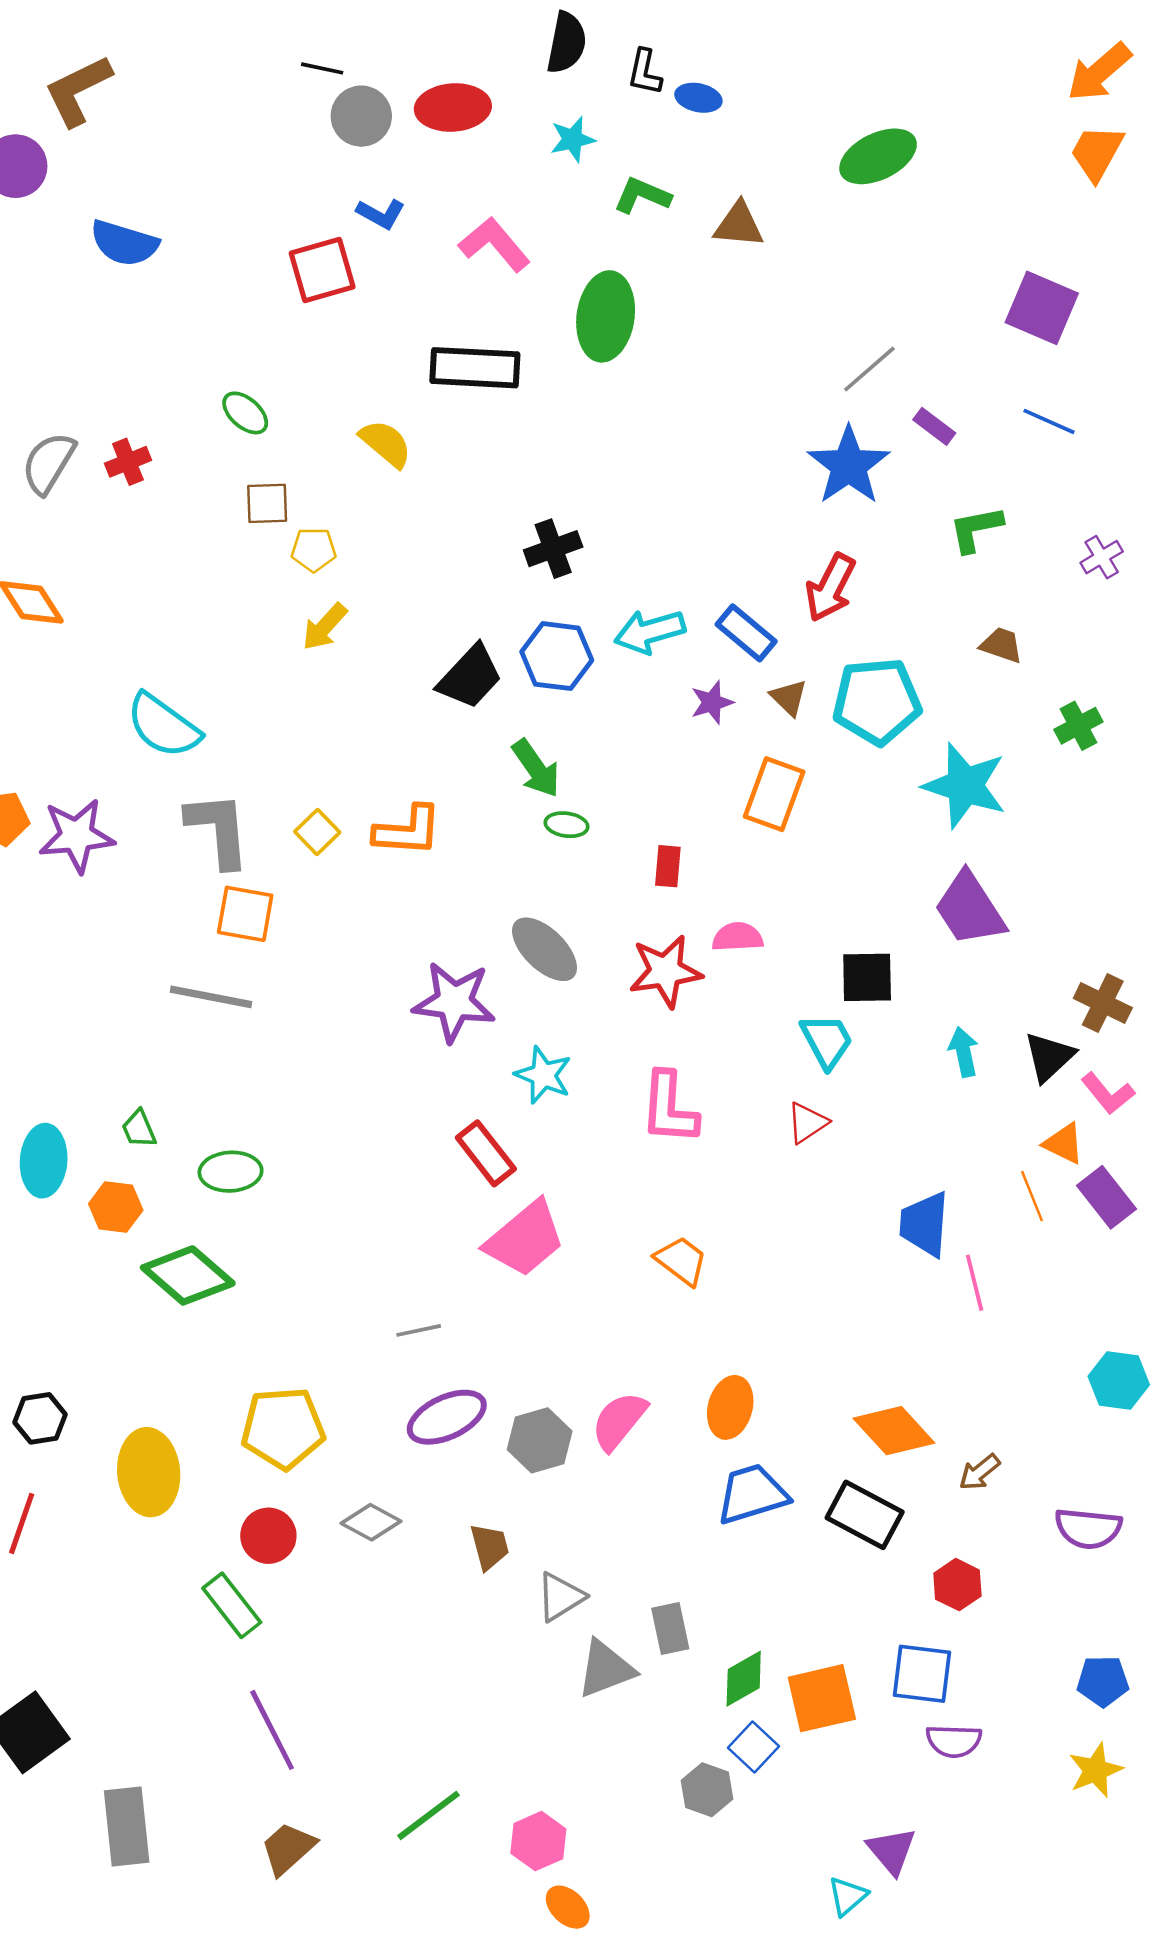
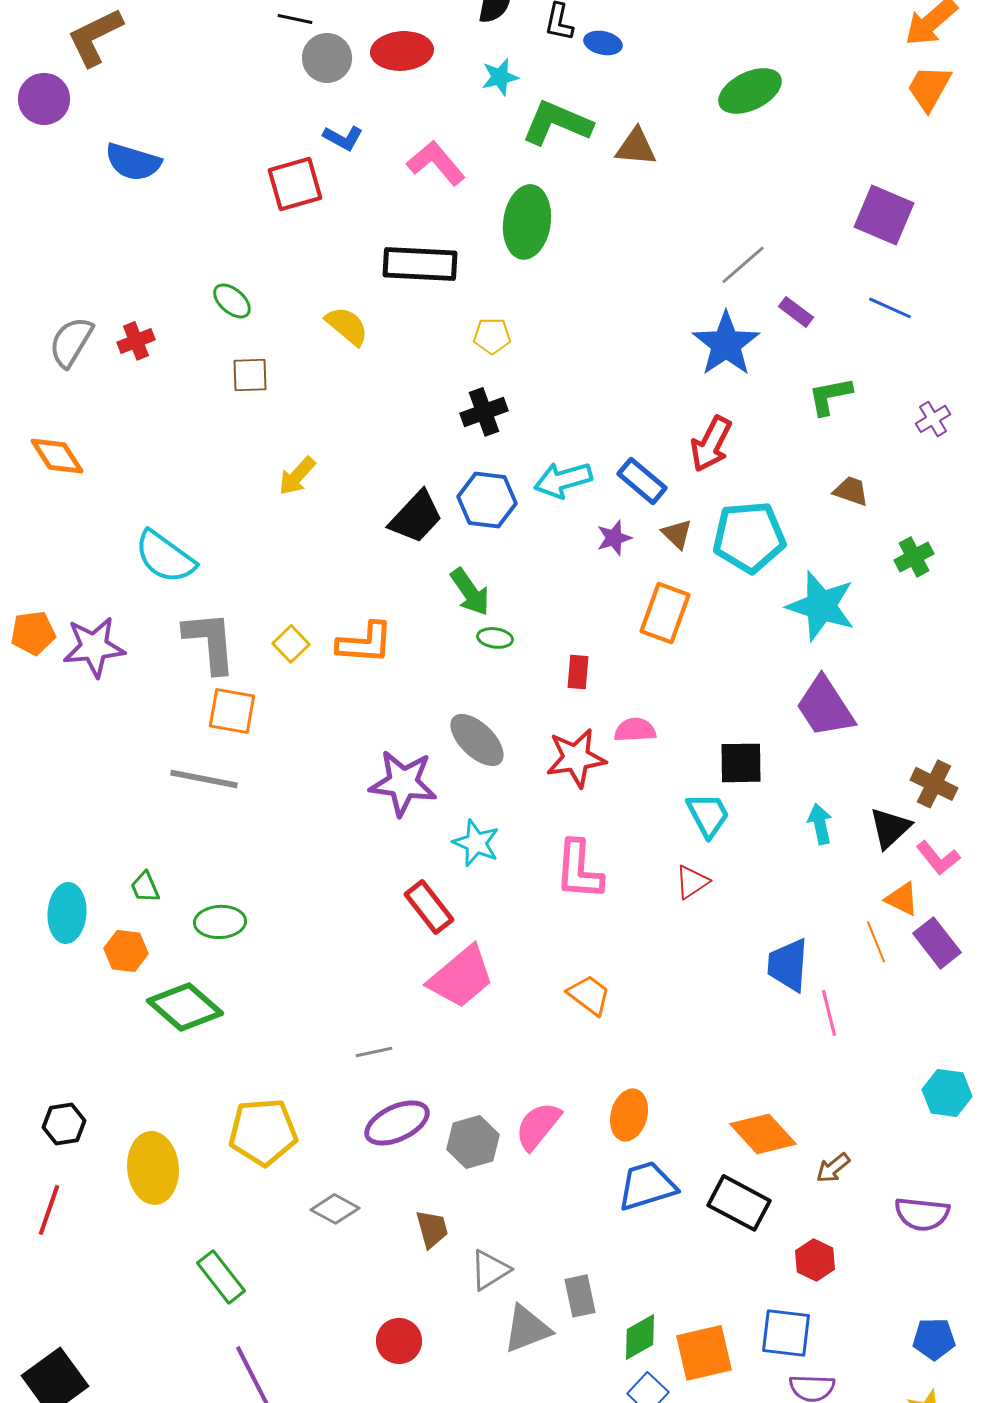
green L-shape: (642, 195) -> (557, 123), size x1.5
yellow pentagon: (314, 550) -> (492, 336), moved
red circle: (268, 1536) -> (399, 1341), moved

